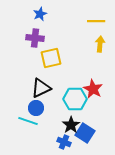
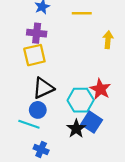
yellow line: (96, 21) -> (82, 13), moved
yellow square: (51, 58) -> (34, 55), moved
blue square: (85, 133) -> (92, 122), moved
blue cross: (64, 142) -> (41, 149), moved

